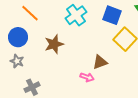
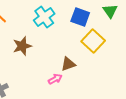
pink arrow: (87, 77) -> (55, 79), turned -48

